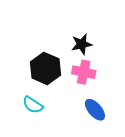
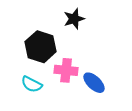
pink cross: (84, 72) -> (66, 70), moved

